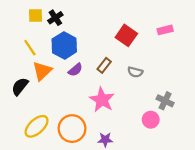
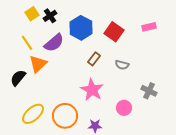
yellow square: (35, 16) -> (32, 14), turned -32
blue hexagon: (64, 45) -> (81, 28), moved
purple semicircle: (75, 70) -> (54, 43), moved, size x1.5
pink circle: (151, 120) -> (124, 108), moved

